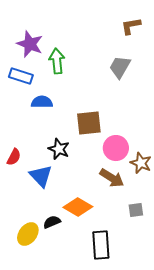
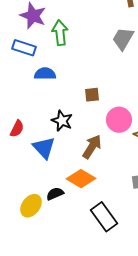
brown square: (89, 123) -> (92, 95), size x0.6
brown arrow: (112, 178) -> (92, 147), moved, turned -90
black rectangle: (101, 245) -> (104, 217), turned -32

